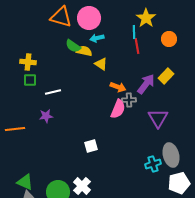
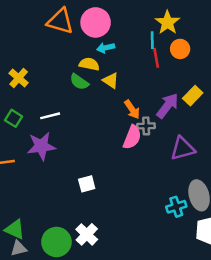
orange circle: (169, 39) -> (180, 49), moved
green semicircle: (73, 46) -> (79, 82), moved
yellow cross: (28, 62) -> (19, 78), turned 35
green square: (30, 80) -> (14, 118), moved, turned 32
orange arrow: (118, 87) -> (132, 110), turned 35
purple star: (46, 116) -> (41, 146), size x1.6
purple triangle: (158, 118) -> (183, 149), turned 45
white square: (91, 146) -> (87, 184), moved

